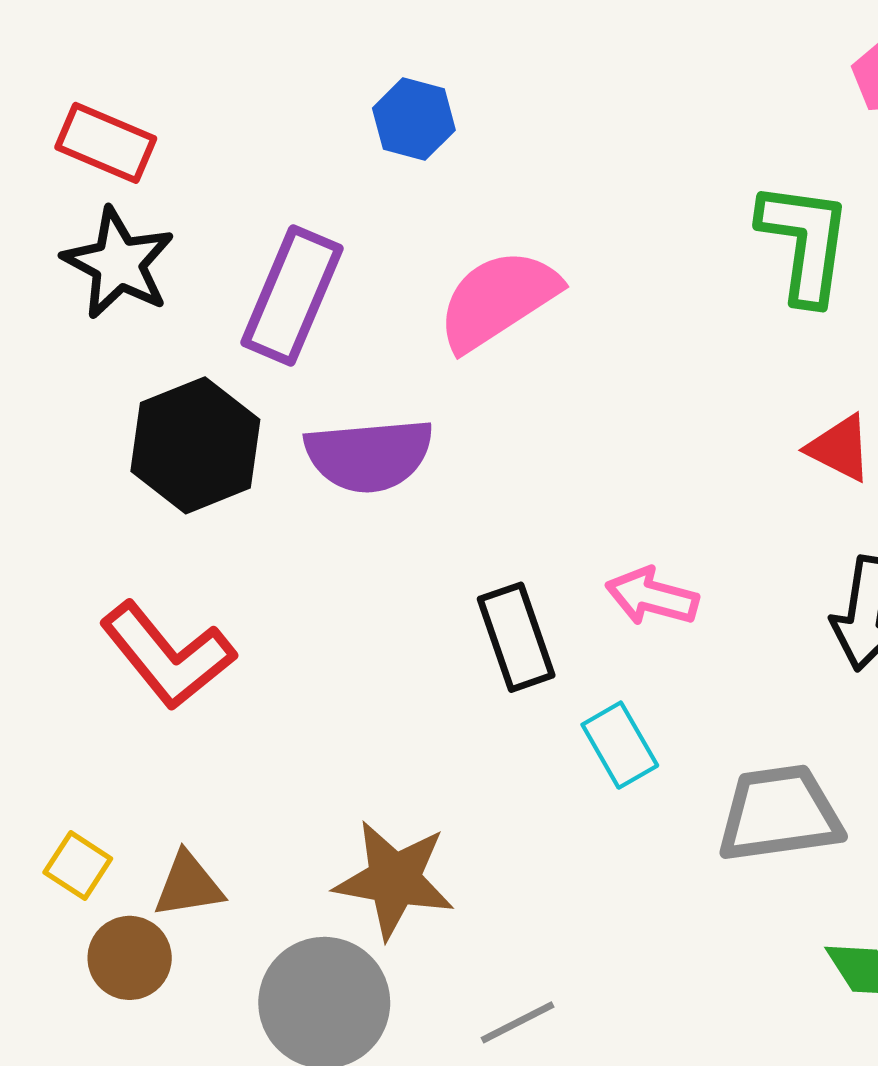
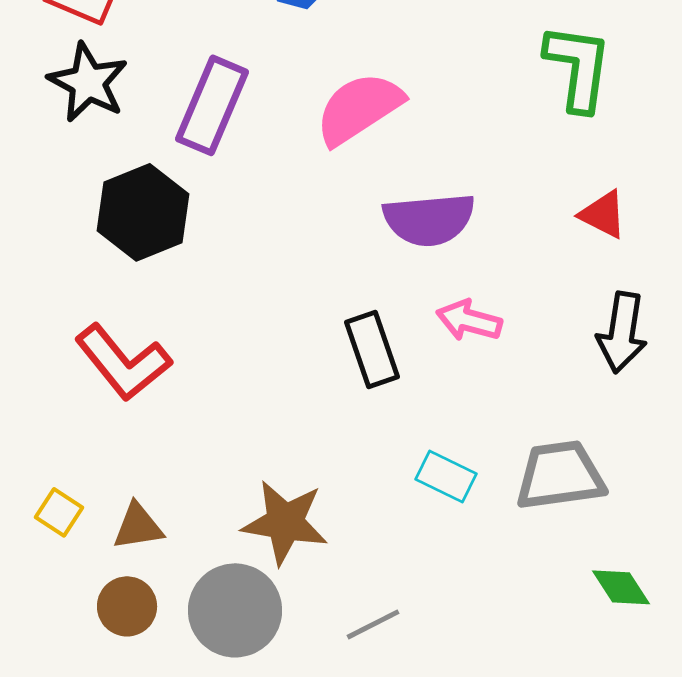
purple semicircle: (369, 455) -> (429, 219), moved
cyan rectangle: (620, 745) -> (446, 476), moved, turned -34
brown circle: (130, 958) -> (127, 606), moved

